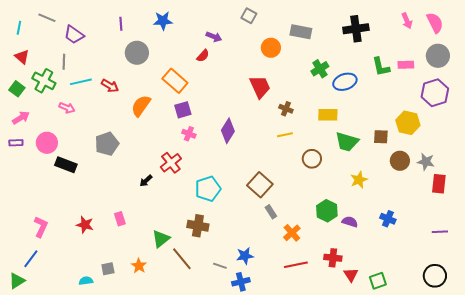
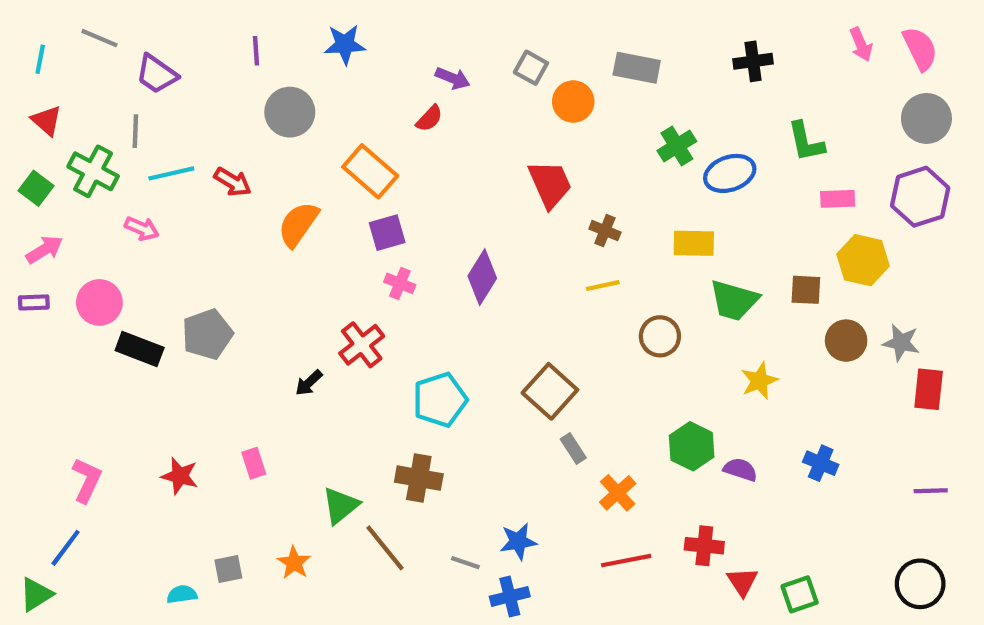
gray square: (249, 16) -> (531, 68), moved
black cross: (356, 29) -> (753, 61), size x0.7
pink rectangle: (406, 65) -> (838, 199), moved
gray pentagon: (107, 144) -> (207, 334), moved

